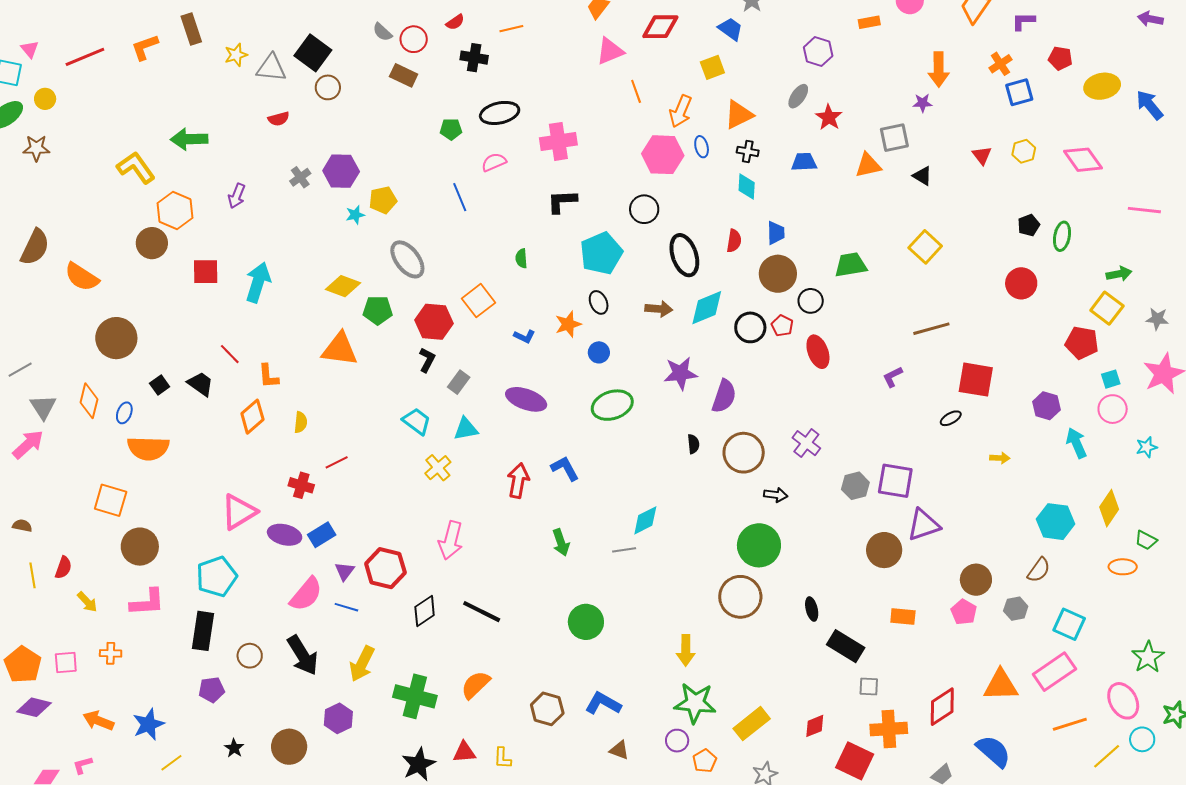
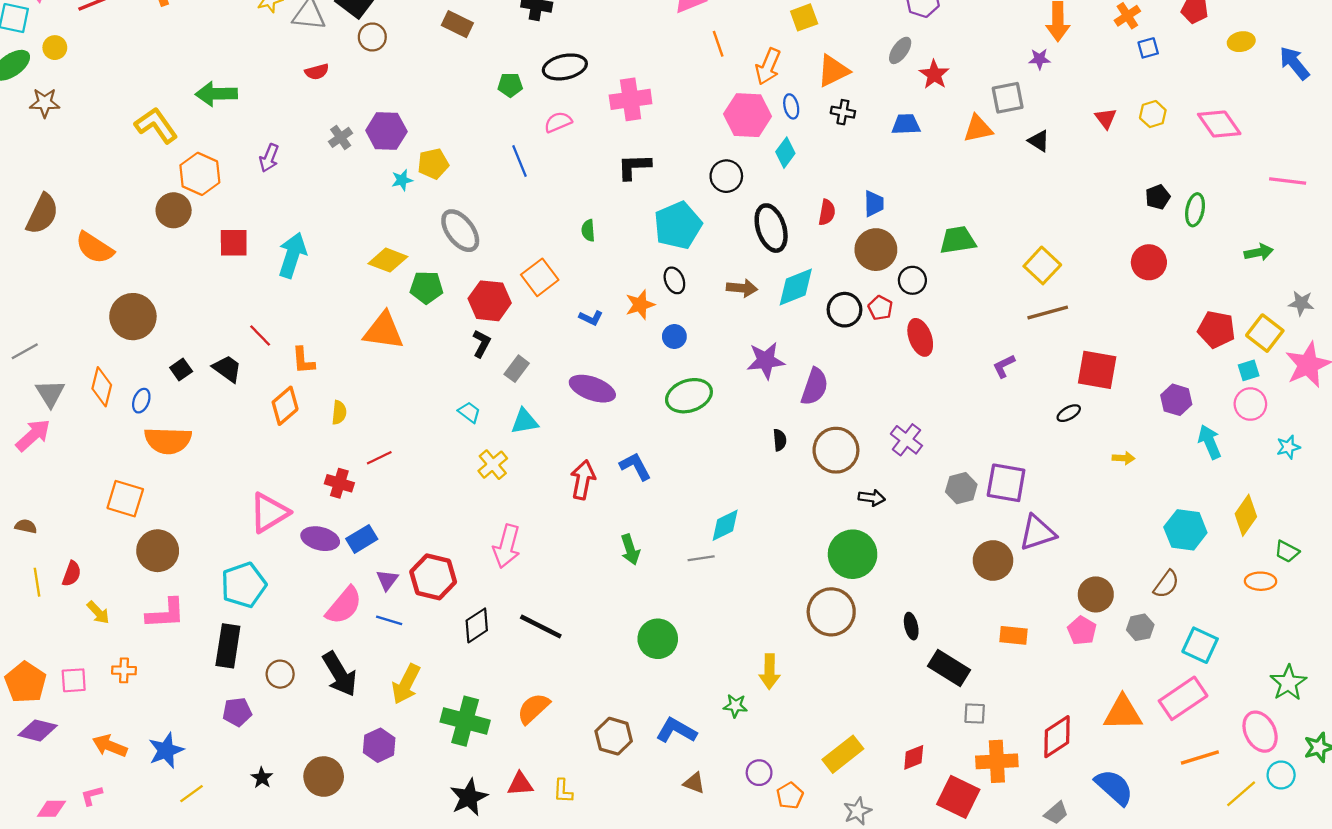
yellow ellipse: (1102, 86) -> (1241, 42), size x0.7
blue square: (1019, 92) -> (1148, 48), size x0.7
cyan diamond: (747, 187) -> (785, 153), moved, turned 32
yellow square: (925, 247) -> (1042, 265), moved
yellow square: (1107, 308) -> (1265, 333), moved
cyan trapezoid: (417, 421) -> (469, 412), size x0.7
green star: (695, 703) -> (735, 706), moved, size x0.5

